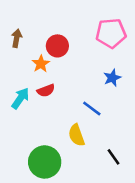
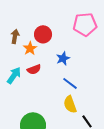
brown arrow: (17, 38) -> (15, 36), moved
blue star: (112, 78) -> (63, 58), moved
yellow semicircle: (77, 135) -> (70, 104), moved

